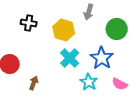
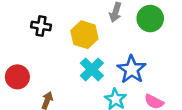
green circle: (117, 29) -> (150, 19), moved

